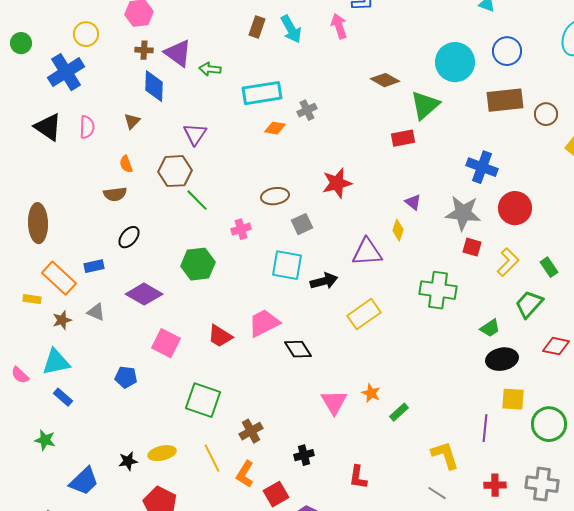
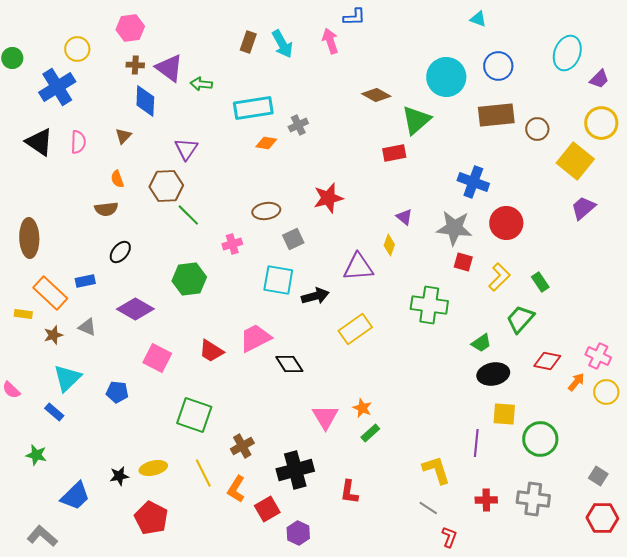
cyan triangle: (56, 362) -> (67, 378), moved, turned -32
green rectangle: (399, 412) -> (370, 433), moved
black cross: (304, 455) -> (295, 470), size x1.8

